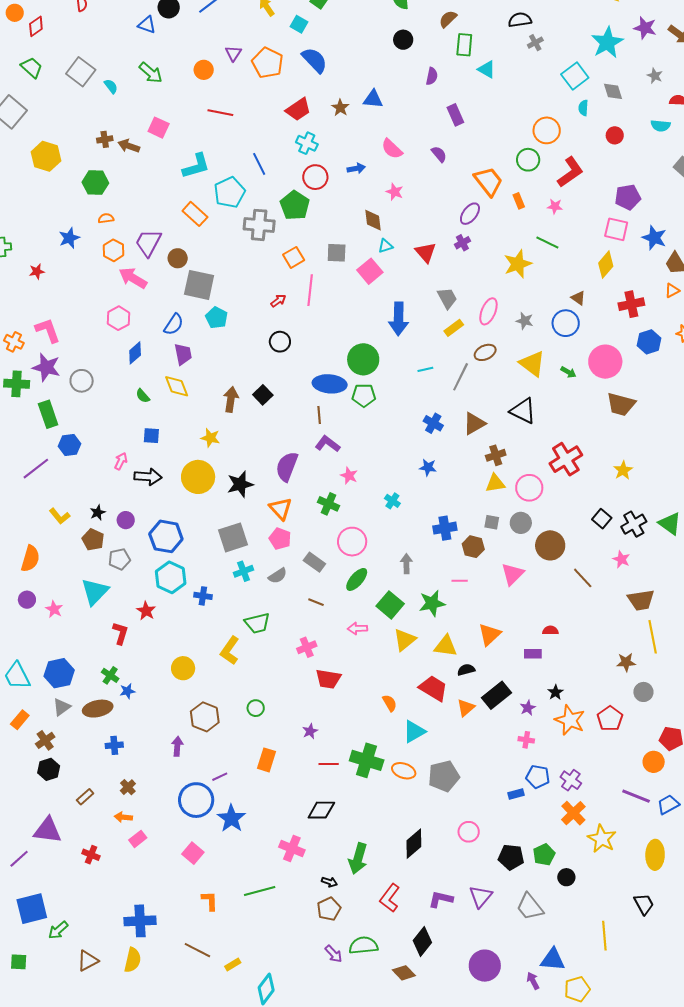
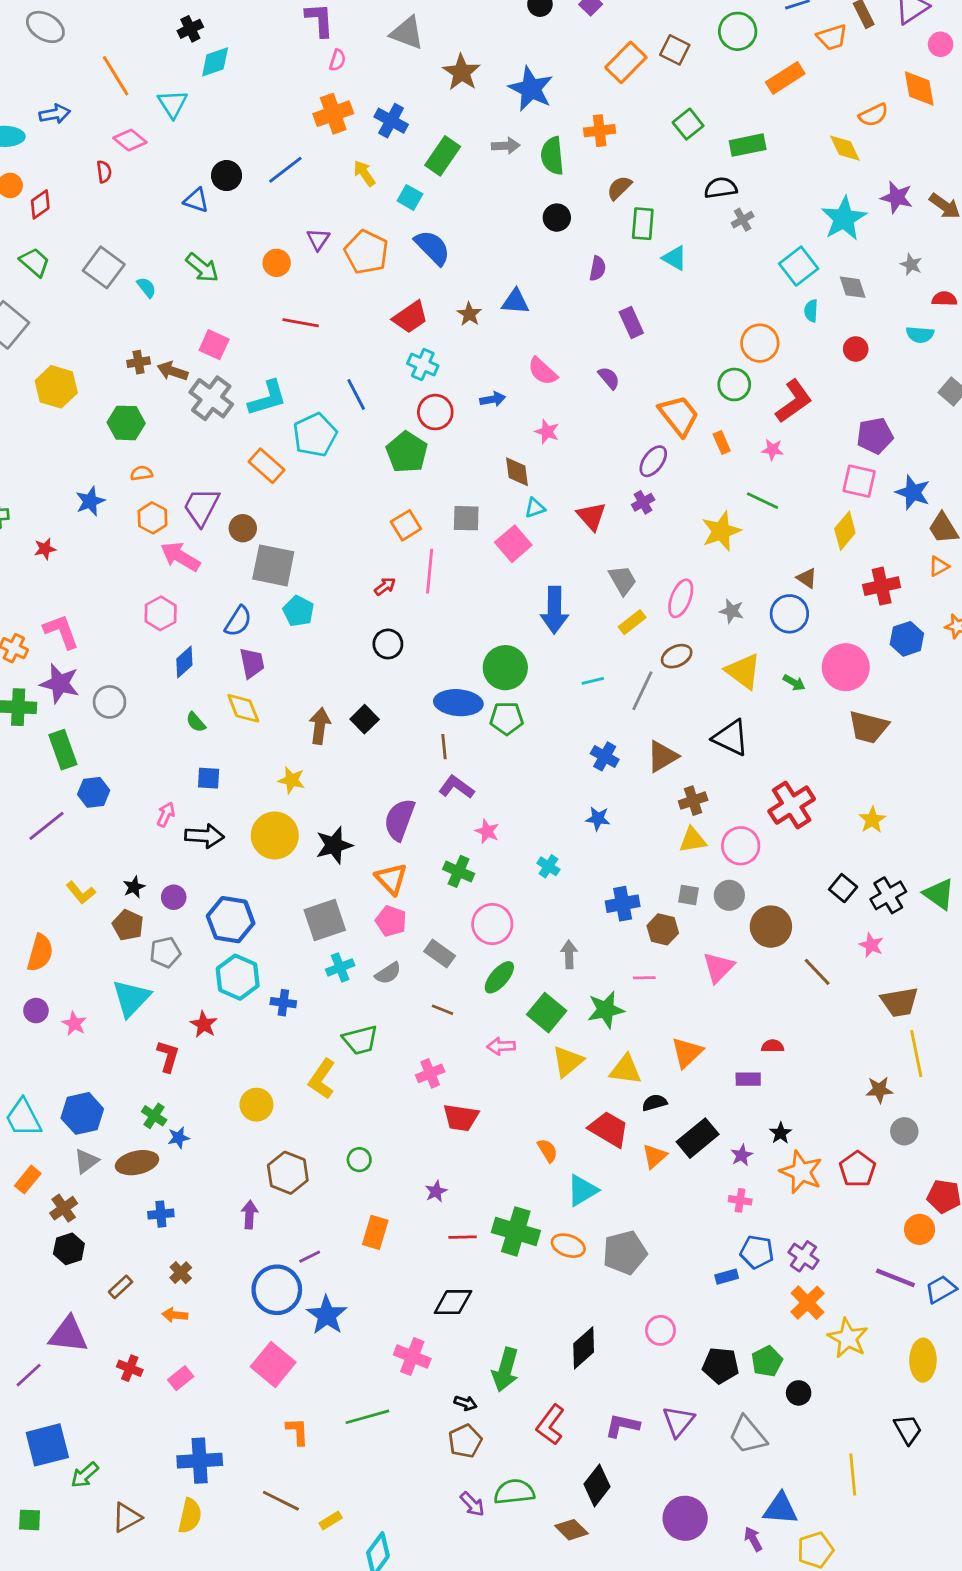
gray cross: (259, 225) -> (211, 398), moved, turned 32
pink rectangle: (138, 839) -> (181, 1378), moved
pink square: (193, 853) -> (273, 1364), size x1.4

